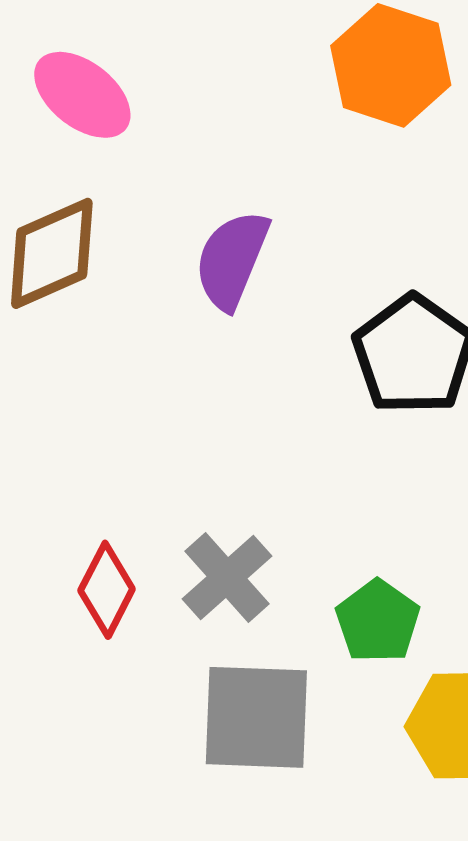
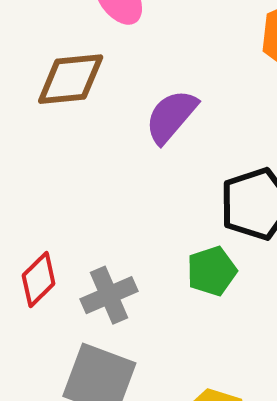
green pentagon: (378, 621) -> (212, 271), moved

